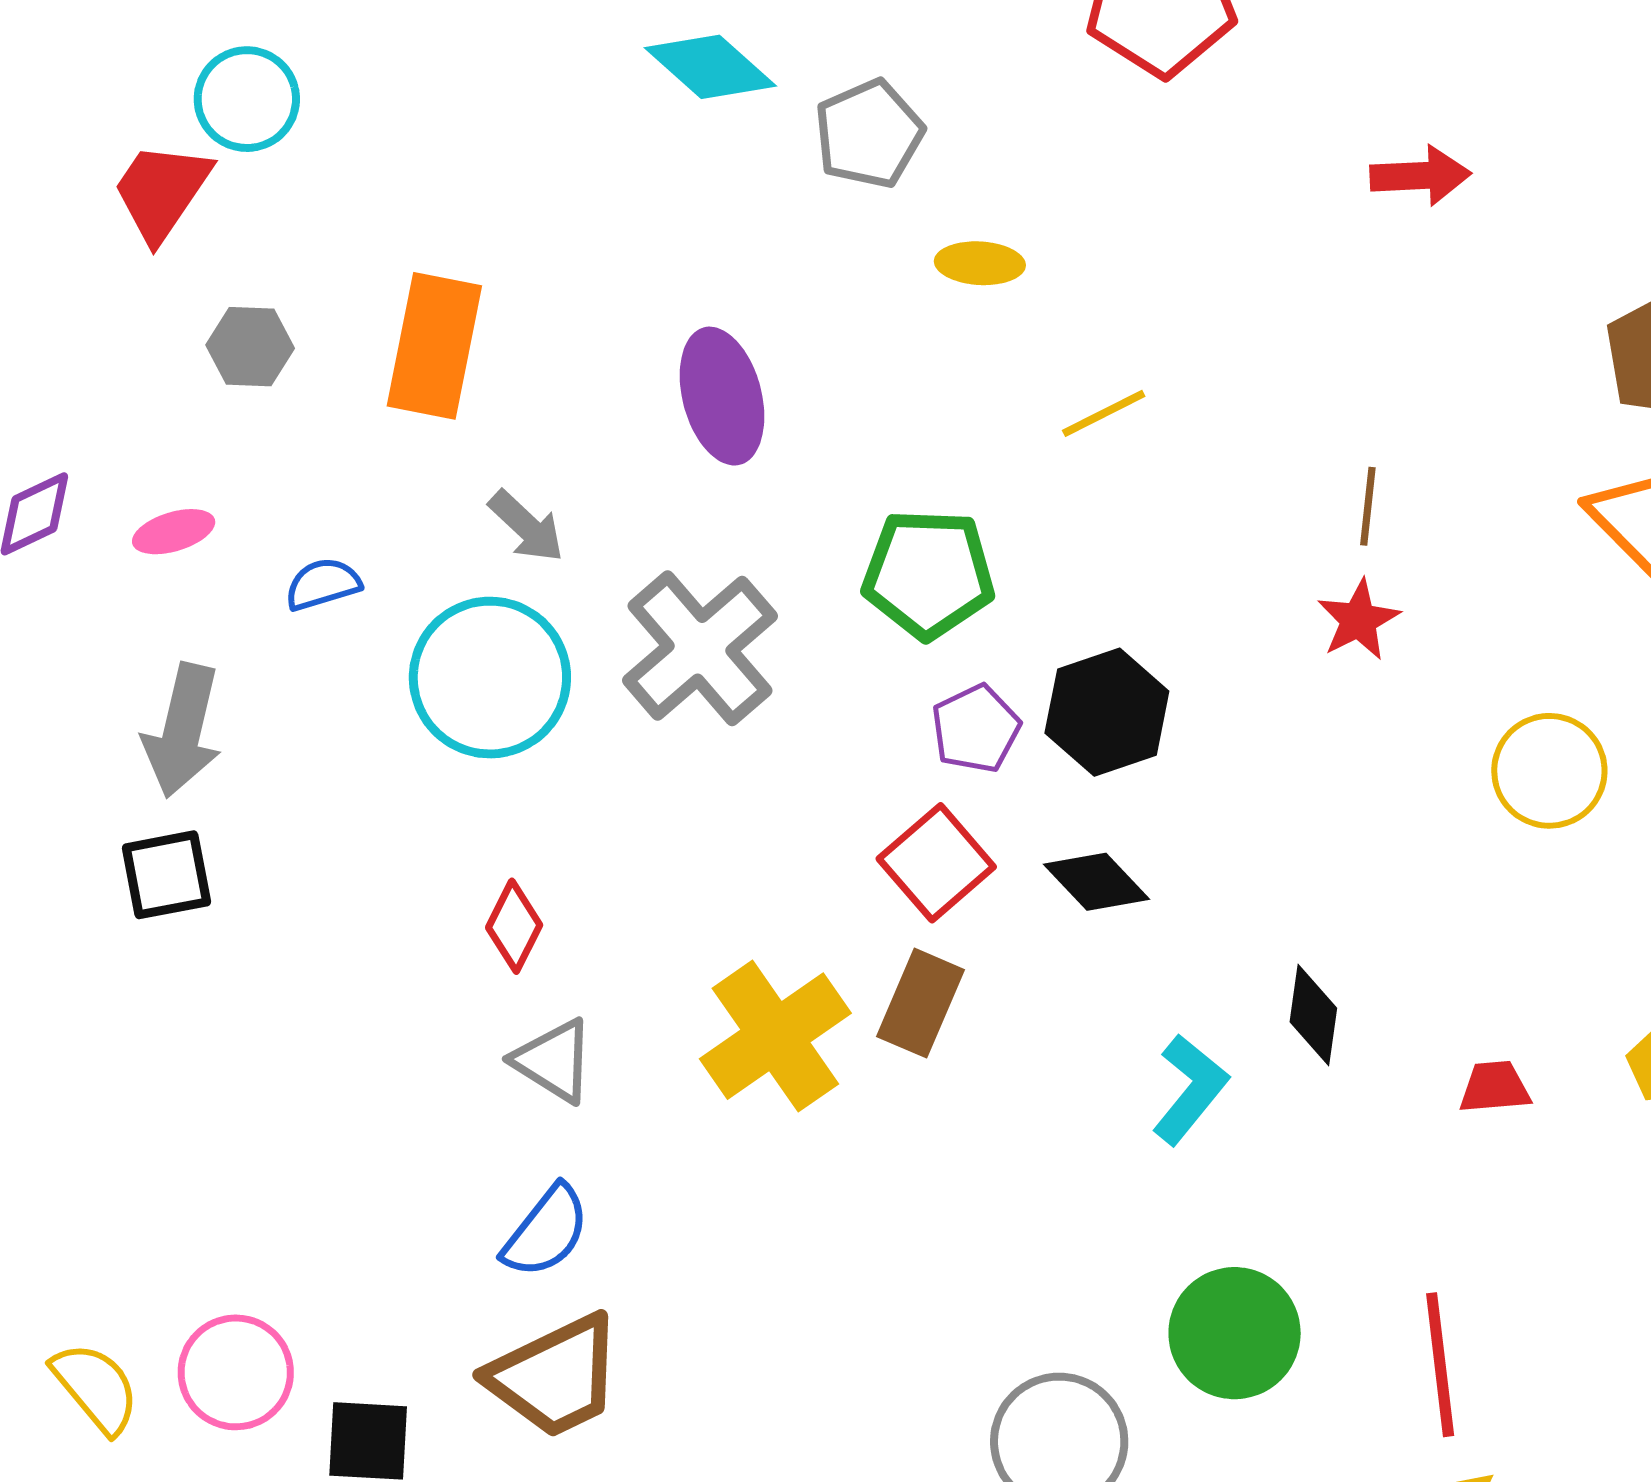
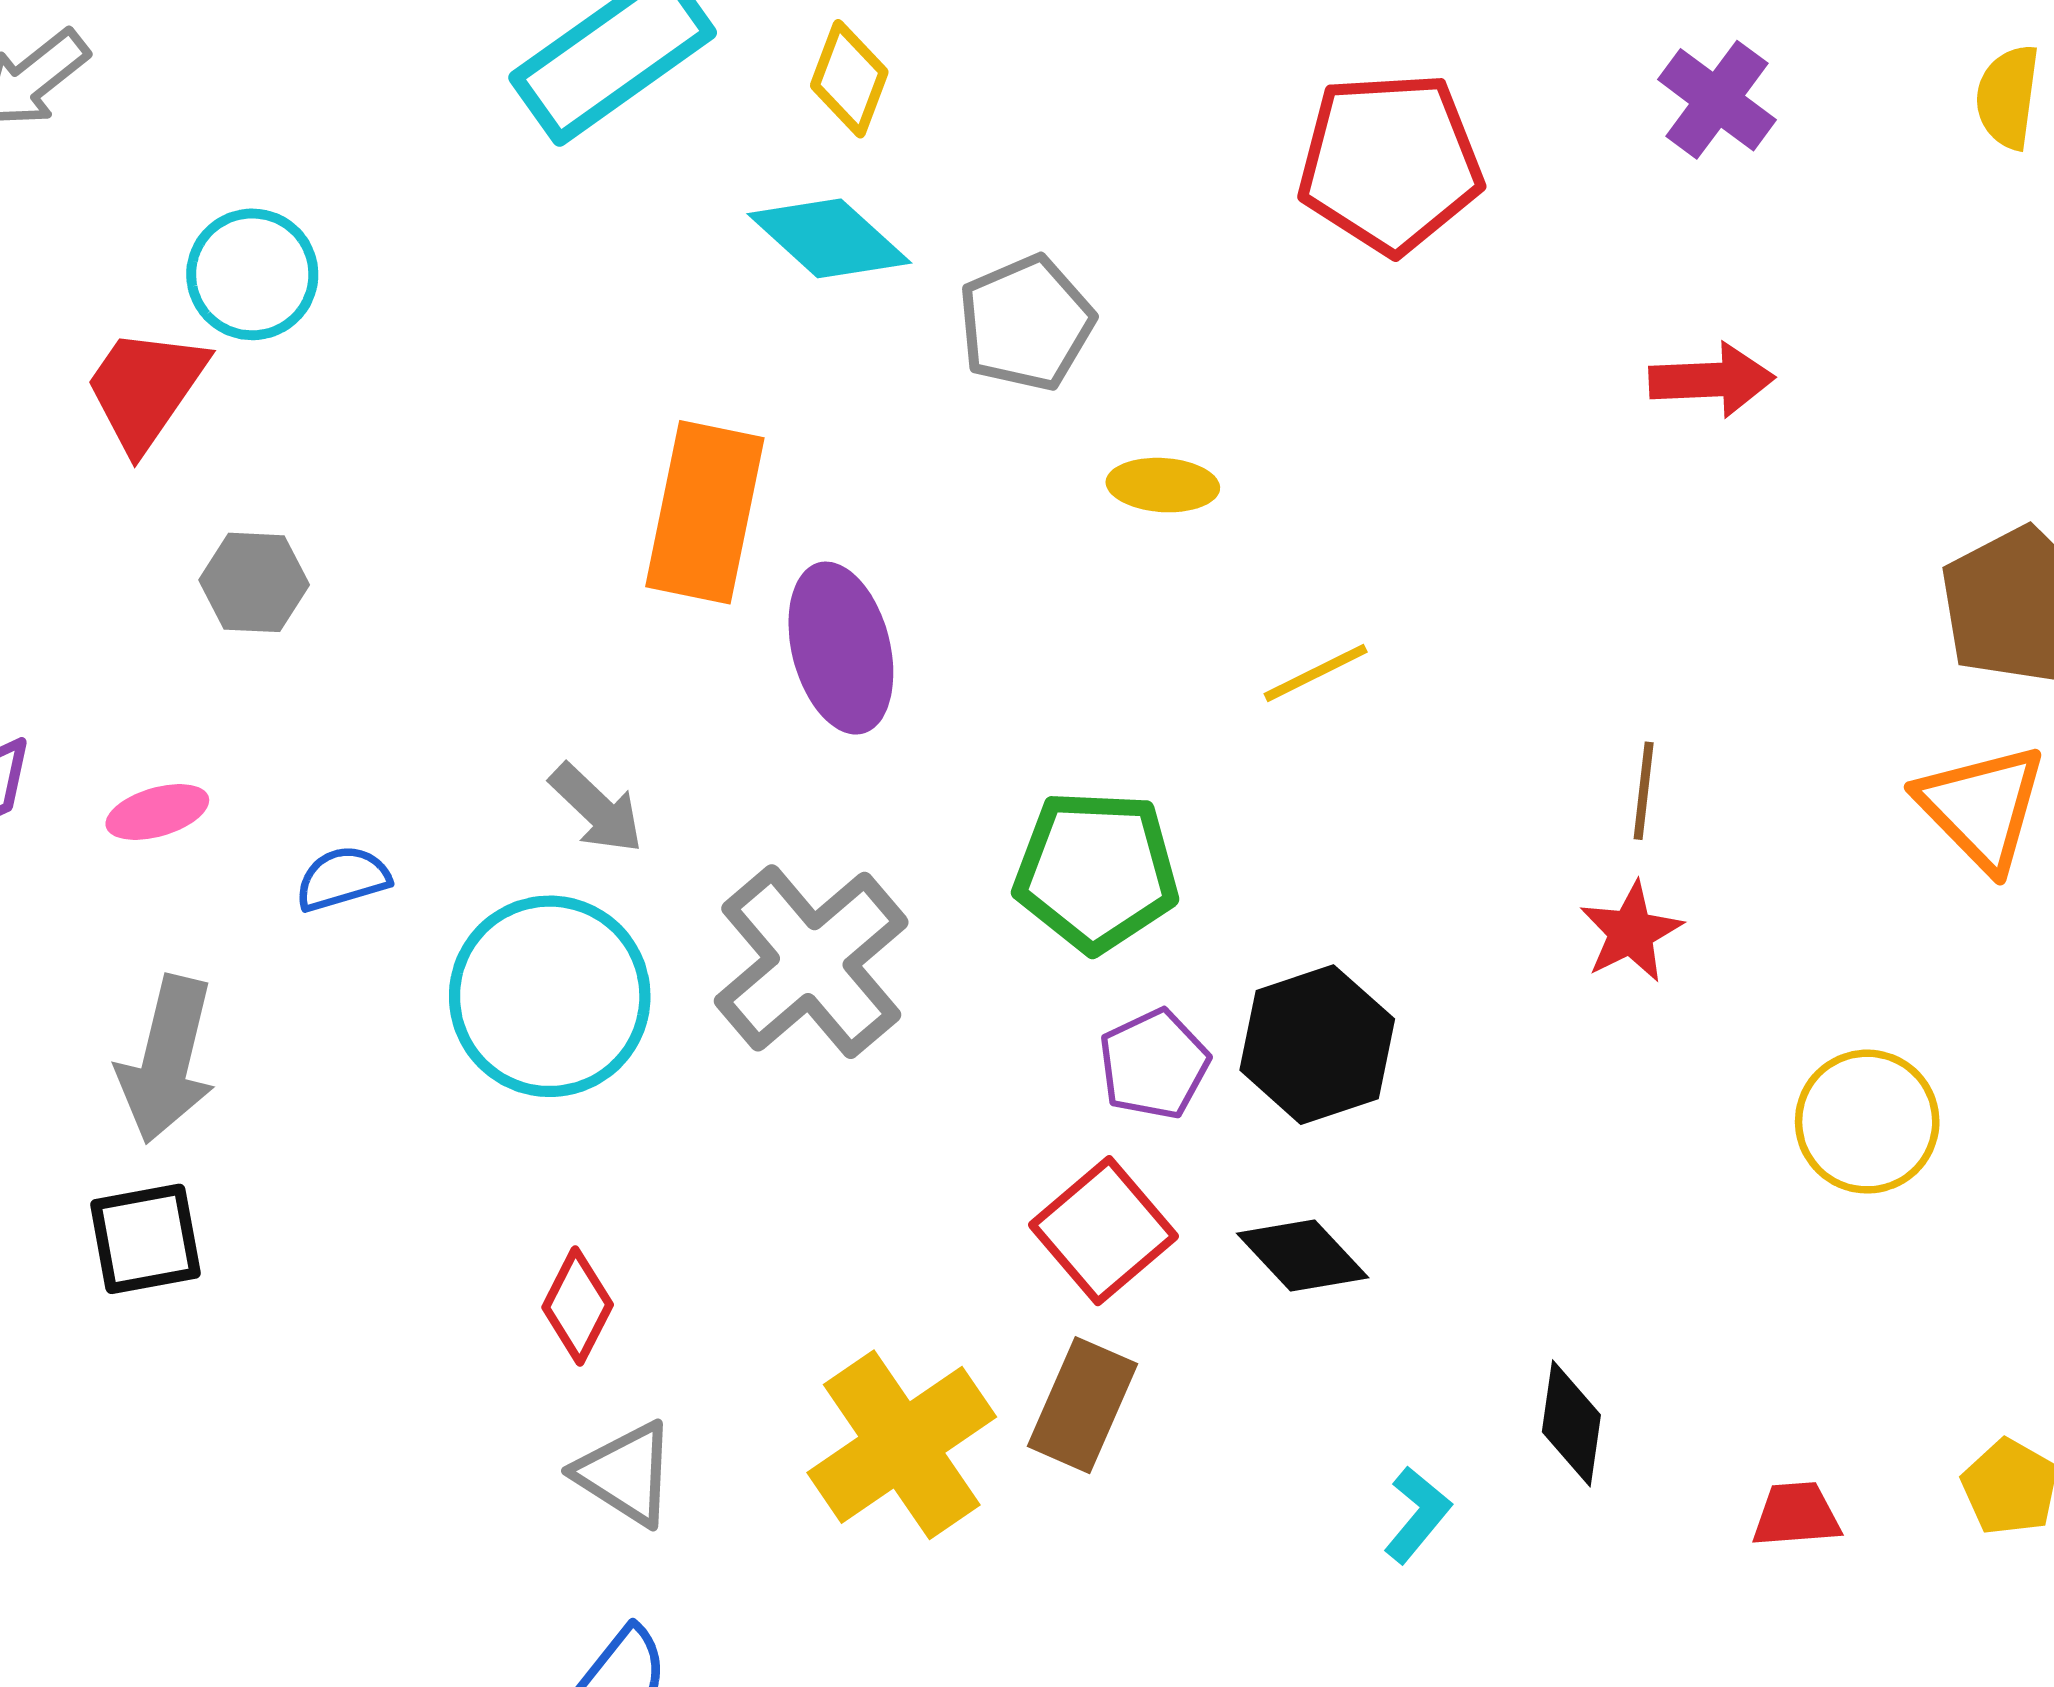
orange rectangle: (434, 346) -> (705, 512), moved
cyan L-shape: (1190, 1089) -> (1417, 1515), size x0.7

